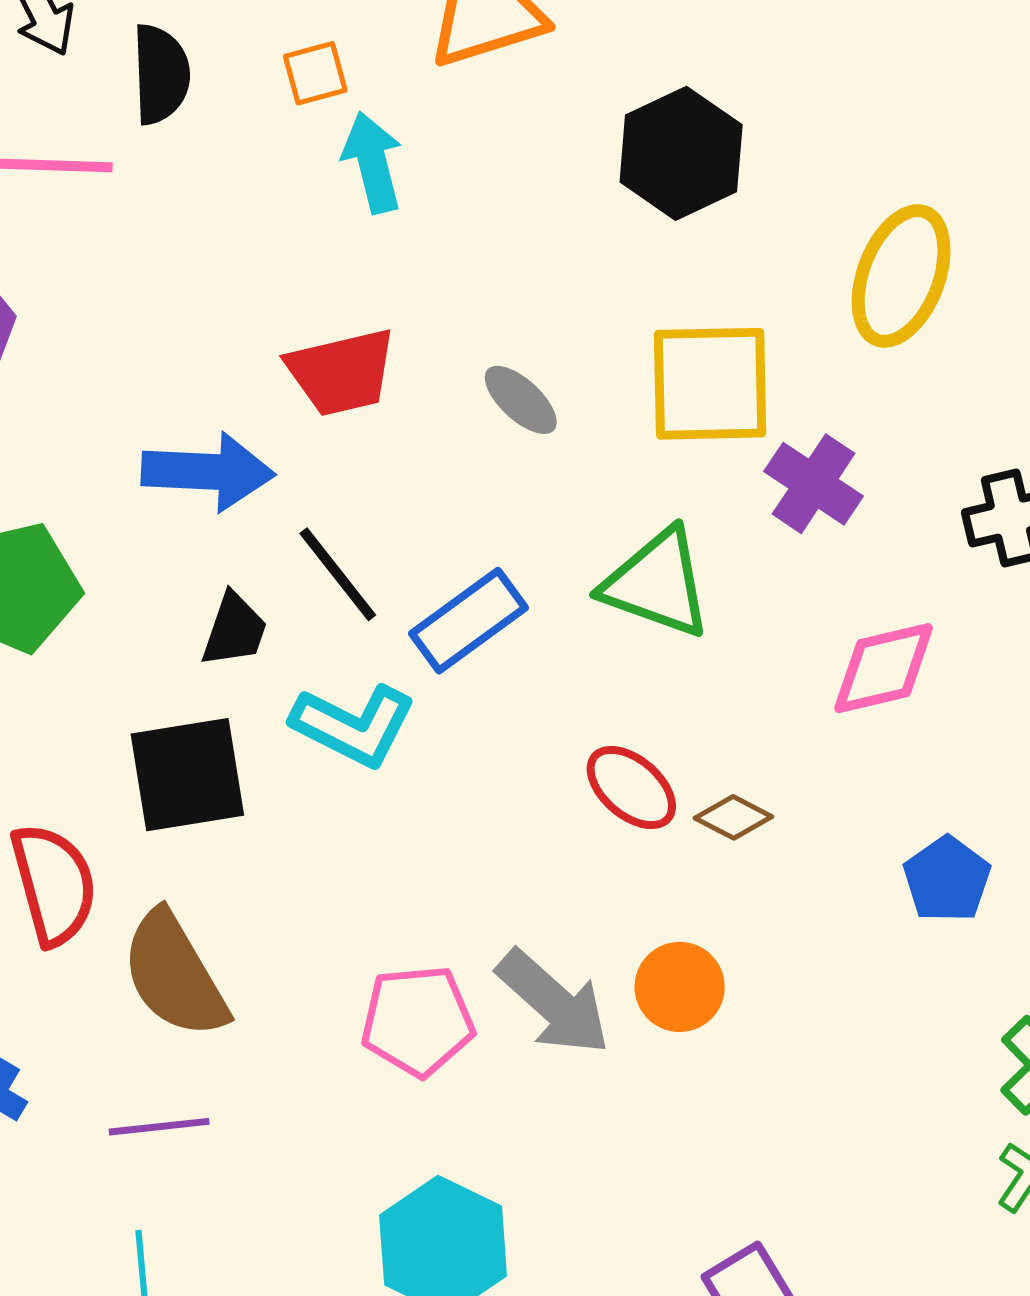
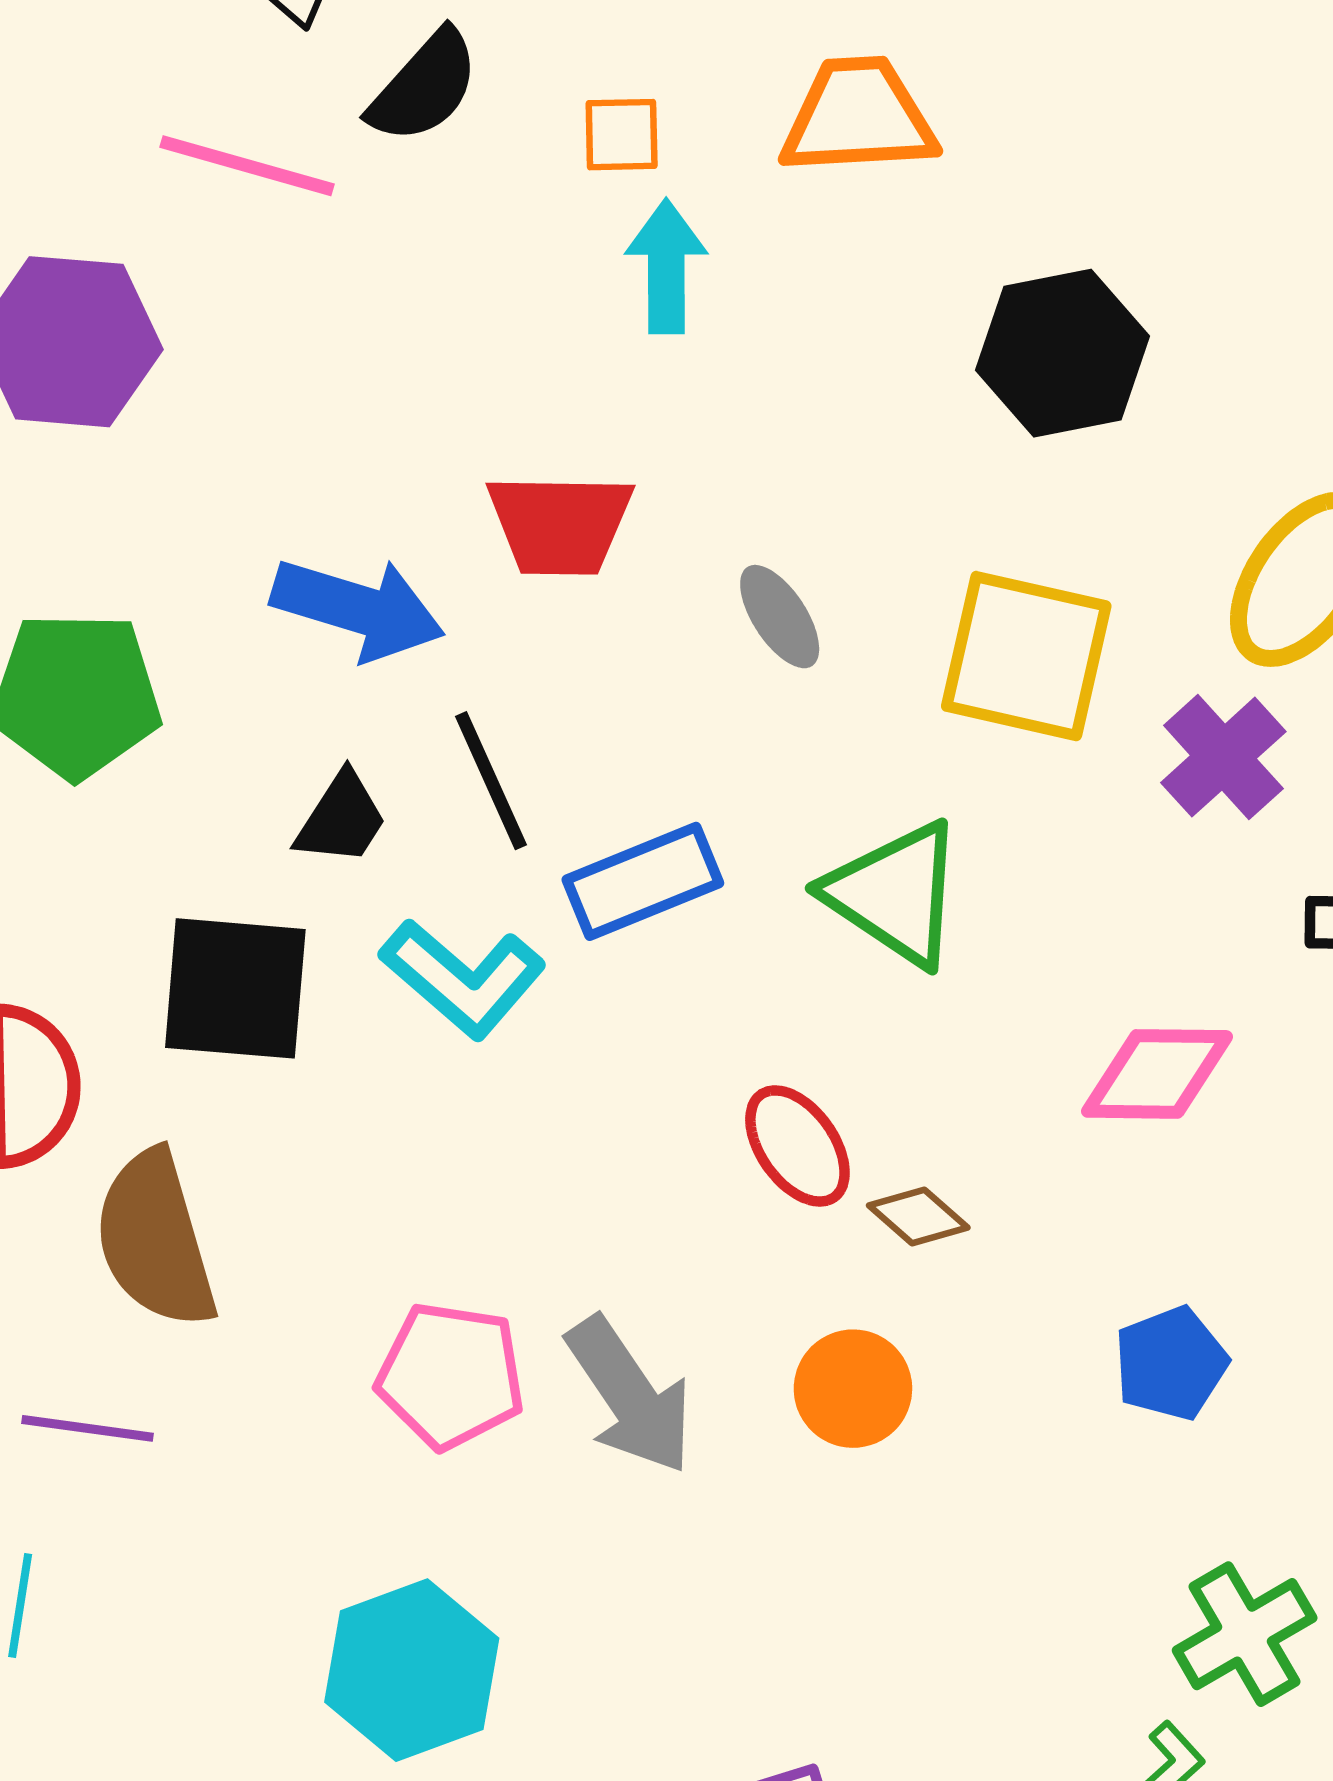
black semicircle: (161, 74) -> (424, 87), turned 30
purple cross: (814, 484) -> (1223, 757), moved
orange circle: (680, 987) -> (853, 1389), moved

